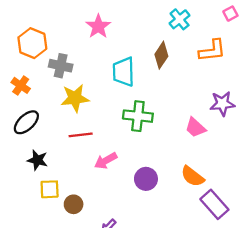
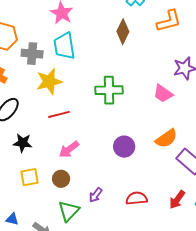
cyan trapezoid: (124, 72) -> (64, 46), moved
pink arrow: (106, 161) -> (69, 149), moved
orange semicircle: (193, 176) -> (166, 139), turned -65
yellow square: (50, 189) -> (29, 177), moved

